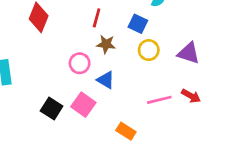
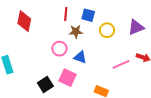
blue square: (138, 24) -> (88, 15), moved
purple triangle: (189, 53) -> (136, 27), turned -30
black square: (52, 109) -> (45, 85), turned 35

